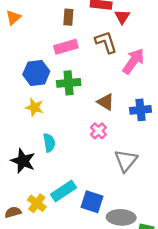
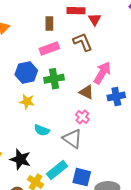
pink arrow: (133, 61) -> (102, 73), moved
cyan semicircle: (49, 143) -> (42, 130), turned 126
black star: (23, 161) -> (20, 159), moved
gray triangle: (126, 161) -> (72, 139), moved, turned -30

